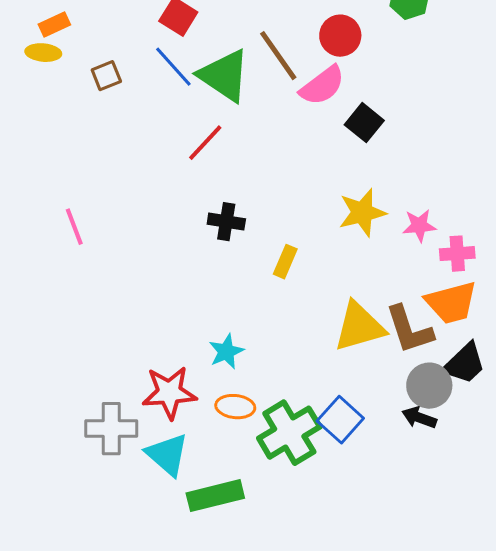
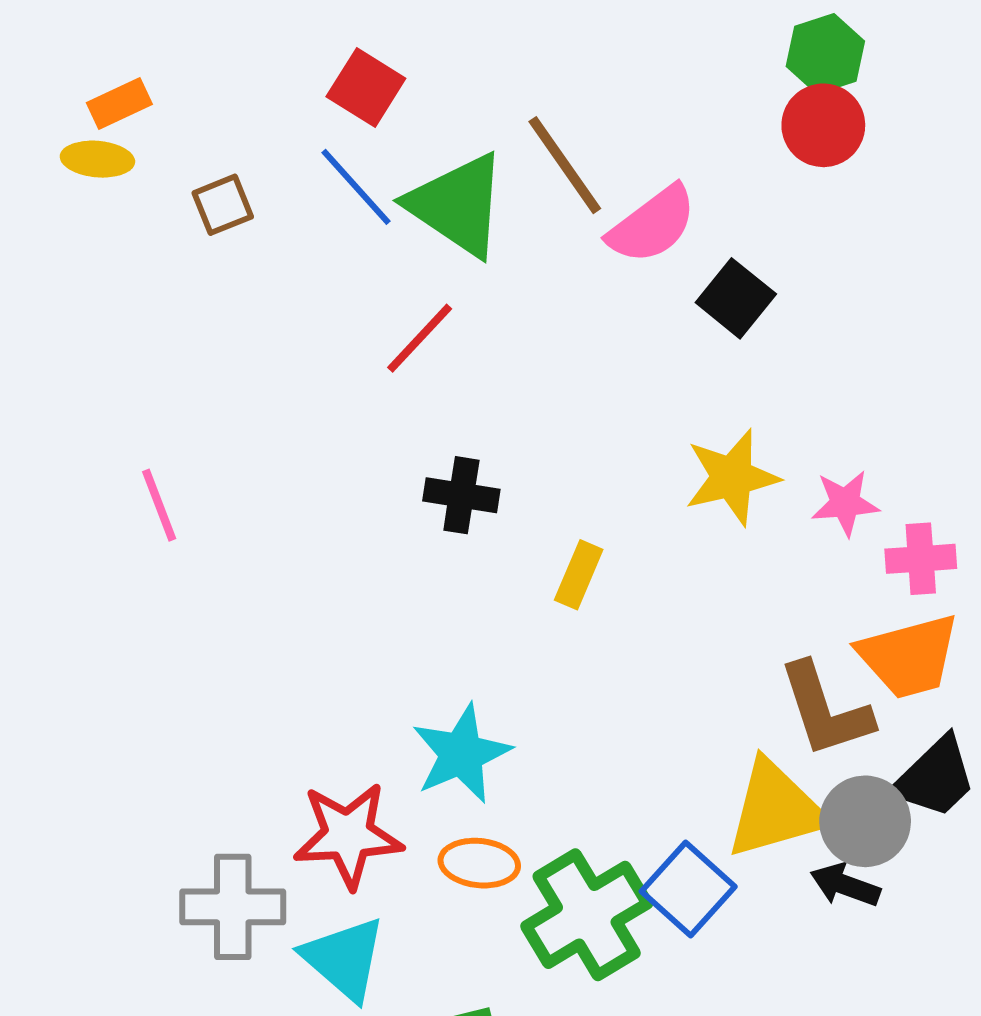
red circle: (340, 36) -> (823, 125), moved
yellow triangle: (359, 327) -> (776, 809), moved
cyan star: (226, 352) -> (461, 754), size x1.4

